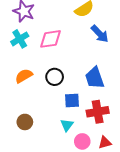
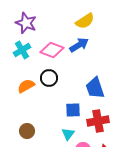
blue arrow: (100, 34) -> (79, 45), moved, turned -78
pink diamond: (50, 39) -> (52, 50), turned 30
black circle: (55, 77) -> (49, 78), moved

